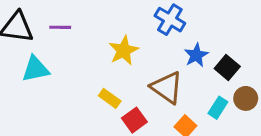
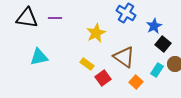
blue star: (196, 55) -> (154, 26), moved
cyan triangle: (35, 69) -> (39, 57), moved

